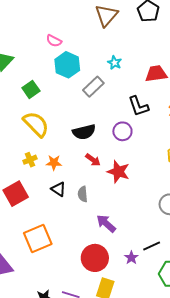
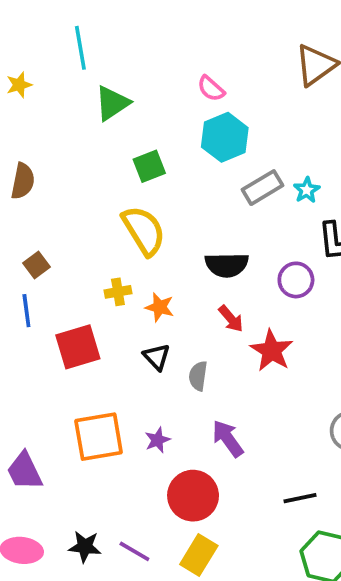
cyan star: (115, 63) -> (307, 190), moved
purple star: (131, 258) -> (157, 440), moved

